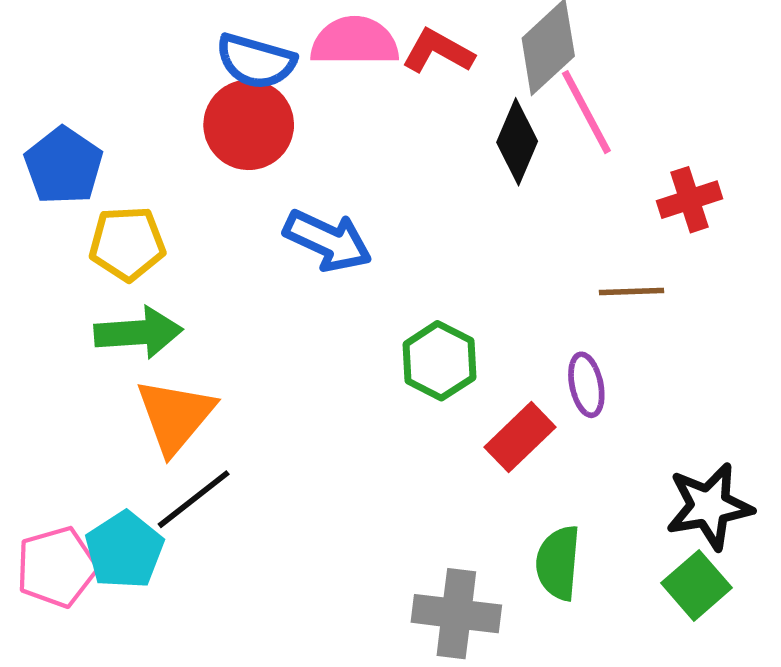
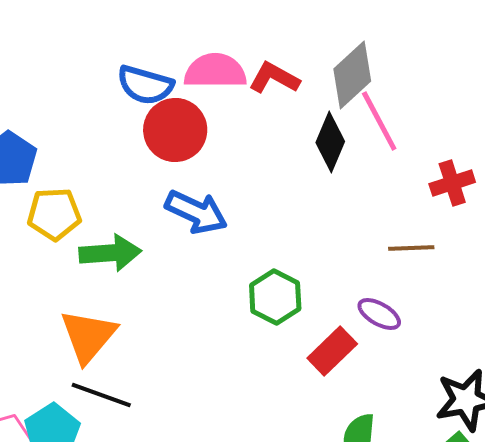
red circle: (249, 125) -> (175, 130), moved
green arrow: (138, 332) -> (110, 253), moved
purple ellipse: (586, 385) -> (379, 314), turned -48
black line: (194, 499) -> (101, 395), turned 58

